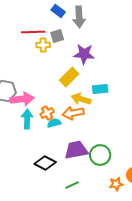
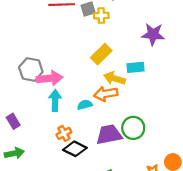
yellow cross: (43, 45) -> (101, 16), moved
purple star: (84, 54) -> (153, 34), moved
orange cross: (47, 113) -> (64, 133), moved
green circle: (100, 155) -> (133, 128), moved

